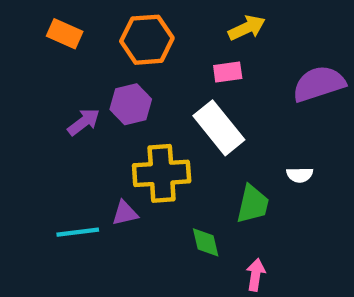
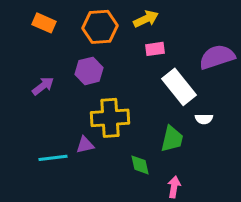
yellow arrow: (247, 28) -> (146, 19), moved
purple arrow: (84, 122) -> (43, 86), moved
white rectangle: (219, 128) -> (179, 87), moved

